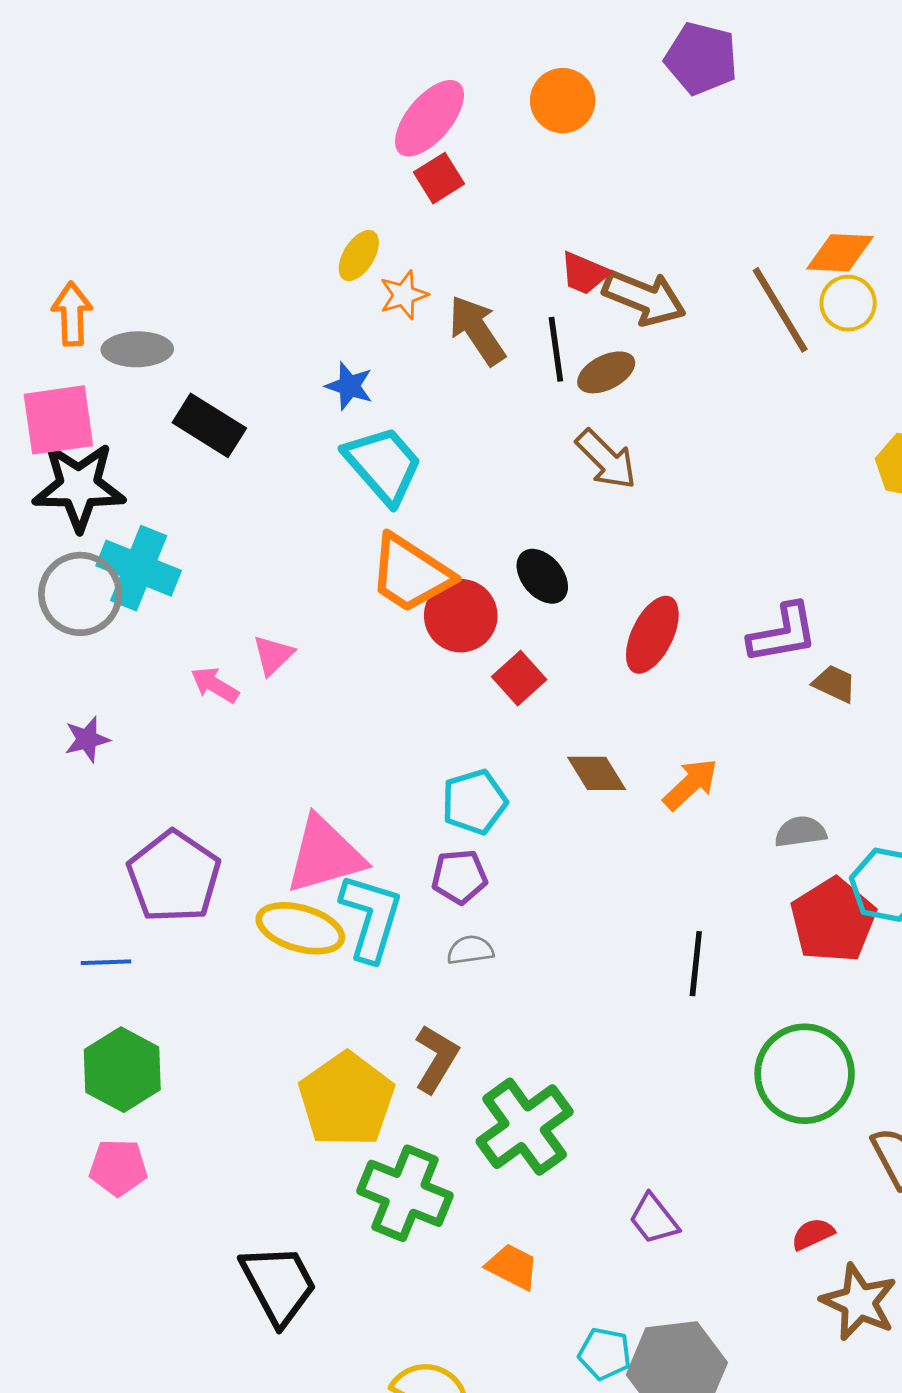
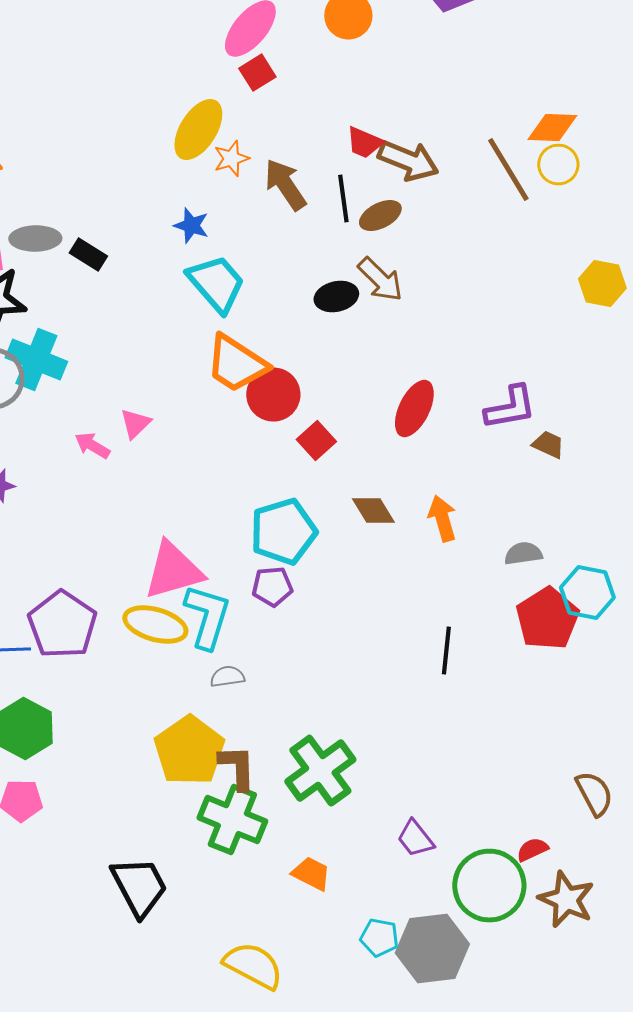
yellow ellipse: (359, 256) -> (198, 130), size x1.6
gray ellipse: (137, 349) -> (35, 239), moved
black rectangle: (209, 425) -> (88, 255), size x0.7
black ellipse: (542, 576) -> (336, 297), moved, turned -63
orange arrow: (690, 784) -> (442, 519), turned -63
cyan pentagon: (474, 802) -> (283, 532), size x1.4
purple pentagon: (174, 877) -> (62, 625), moved
gray semicircle: (470, 950) -> (227, 677), moved
brown L-shape: (436, 1059) -> (237, 768), moved, turned -33
green circle: (805, 1074) -> (489, 886), moved

